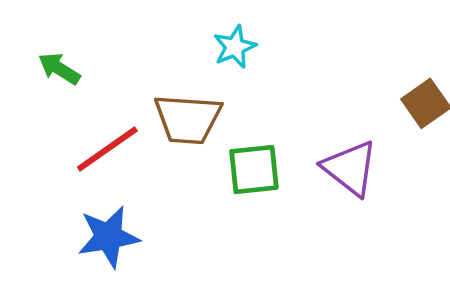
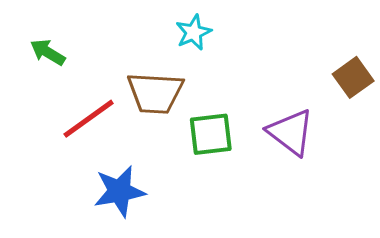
blue star: (108, 237) -> (119, 191), moved

